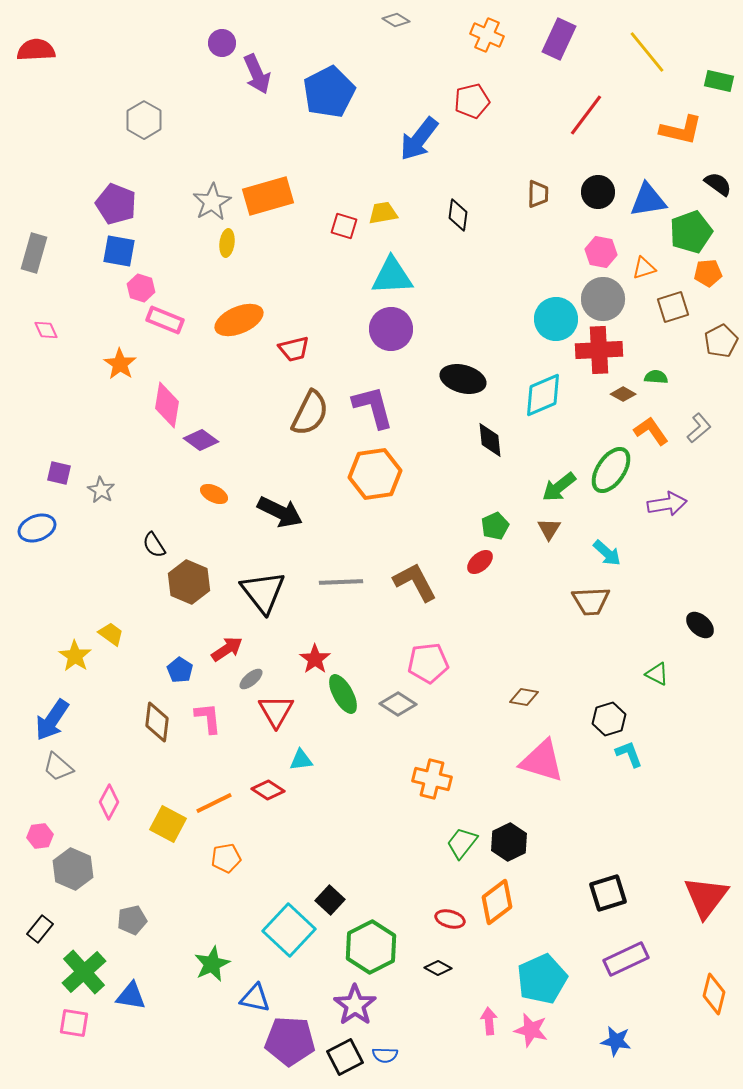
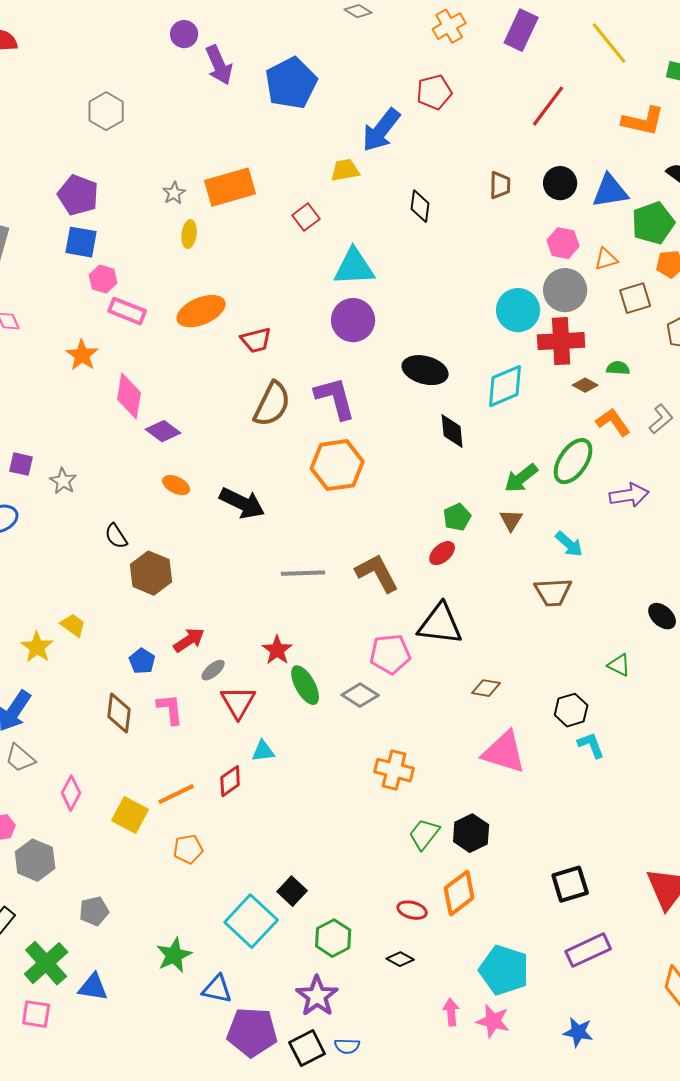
orange cross: (487, 35) -> (449, 26), turned 36
gray star: (212, 202) -> (174, 193), size x0.6
yellow trapezoid: (383, 213) -> (345, 170), moved
red square: (344, 226) -> (306, 217), turned 36
black triangle: (263, 592) -> (440, 624), moved, turned -45
red diamond: (268, 790) -> (230, 781), turned -68
green hexagon: (371, 947) -> (333, 938), size x0.7
cyan pentagon: (542, 979) -> (504, 970), turned -30

